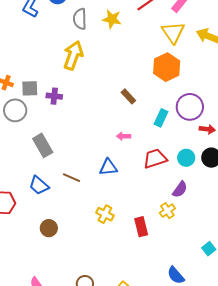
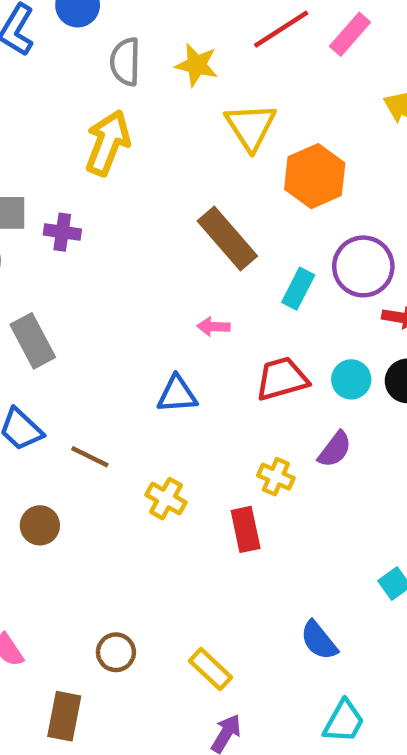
yellow triangle: (173, 33) -> (251, 127), moved
brown rectangle: (128, 96) -> (227, 238), size x1.8
brown line: (71, 178) -> (90, 457), moved
yellow cross: (167, 211) -> (276, 477), moved, turned -35

